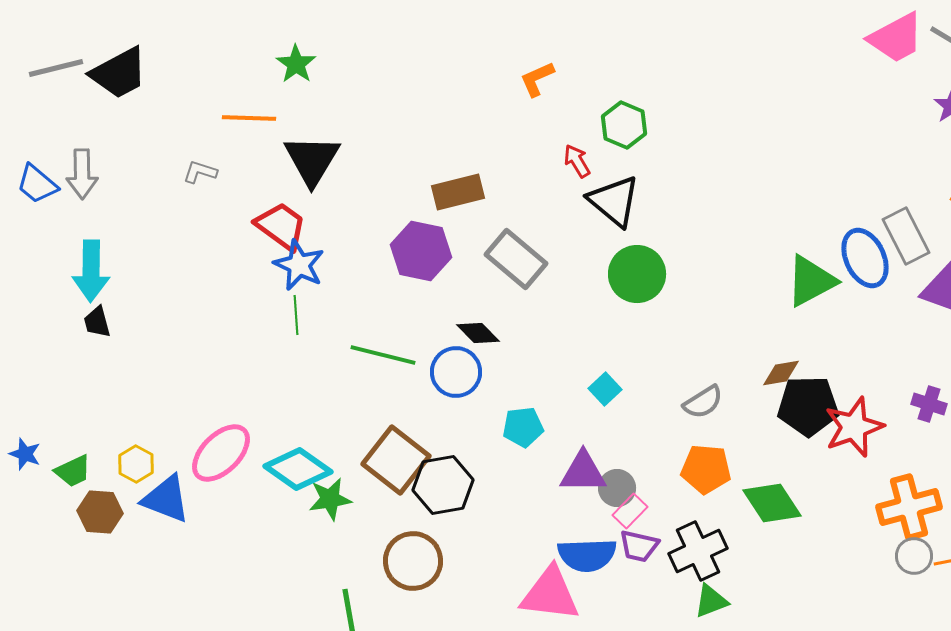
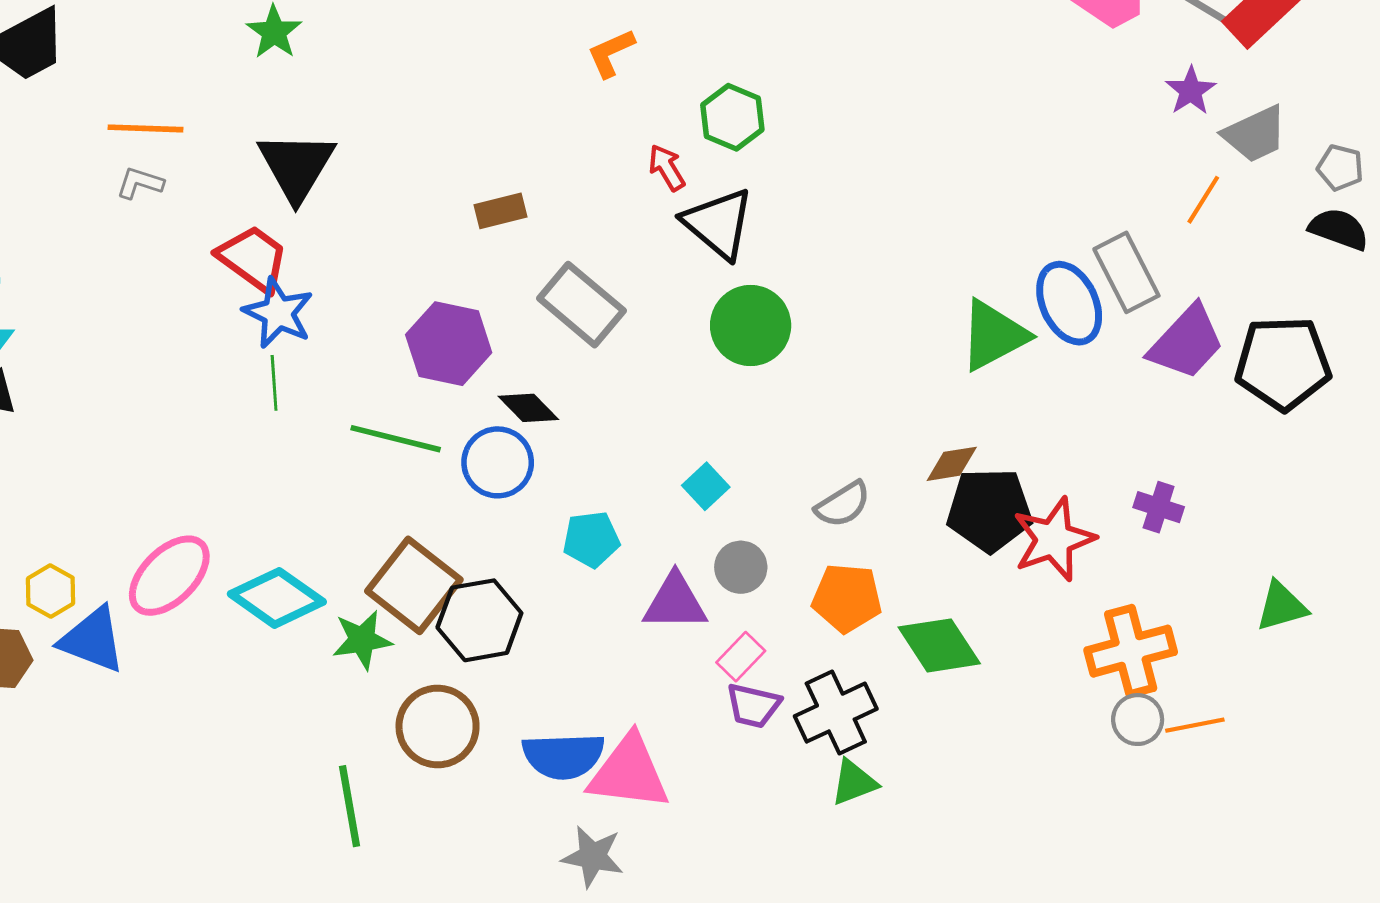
orange line: (249, 118) -> (146, 128), moved
brown rectangle: (458, 192) -> (500, 211), size x0.7
purple hexagon: (421, 251) -> (449, 344), moved
gray circle: (617, 488) -> (741, 567), moved
green star: (330, 499) -> (362, 640), moved
blue semicircle: (587, 555) -> (563, 756), moved

